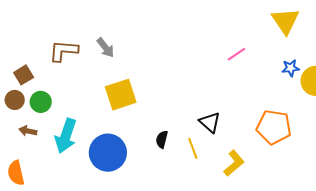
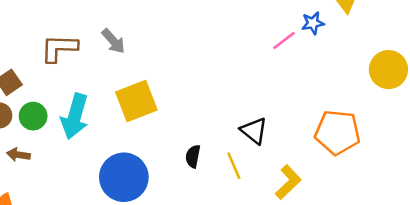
blue star: (291, 68) -> (313, 23), moved
cyan arrow: (66, 136) -> (75, 116), moved

